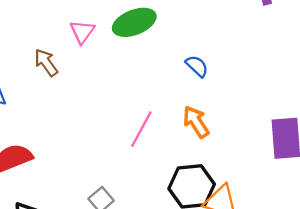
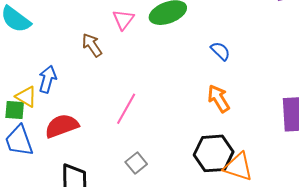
pink line: (141, 129) -> (126, 109), moved

